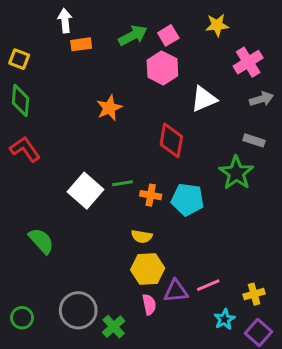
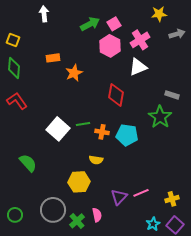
yellow star: (217, 25) -> (159, 14), moved
orange rectangle: (81, 44) -> (53, 58), moved
pink cross: (248, 62) -> (140, 40), moved
gray arrow: (261, 99) -> (177, 34), moved
yellow hexagon: (148, 269) -> (79, 182), moved
purple triangle: (176, 291) -> (119, 197), turned -42
pink semicircle: (149, 304) -> (97, 215), moved
cyan star: (224, 319) -> (153, 224), moved

